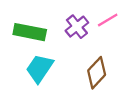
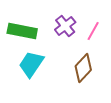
pink line: (108, 20) -> (93, 31), moved, turned -30

